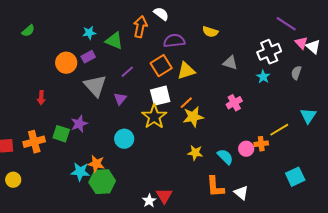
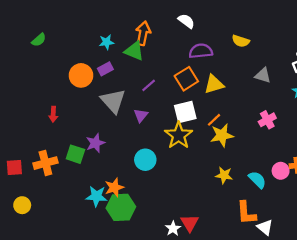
orange arrow: (140, 27) -> (143, 33), moved
orange star: (96, 164) -> (114, 187), turned -30
white triangle: (241, 193) -> (265, 227), moved

